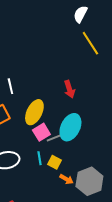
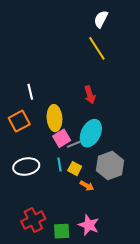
yellow line: (90, 43) -> (97, 48), moved
yellow ellipse: (34, 112) -> (54, 118), turned -30
gray hexagon: (89, 181) -> (110, 166), moved

